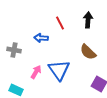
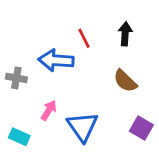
blue arrow: (41, 38) -> (56, 60), size x1.6
blue triangle: (59, 70) -> (83, 127), moved

